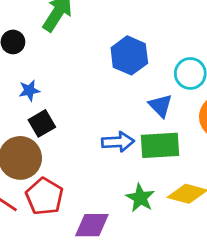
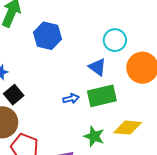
blue hexagon: (129, 55) -> (48, 36), moved
blue arrow: (118, 142) -> (71, 99), size x0.7

